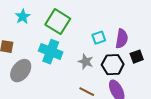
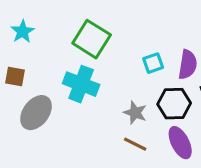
cyan star: (23, 17) -> (23, 32), moved
gray star: (86, 62) -> (135, 113), moved

